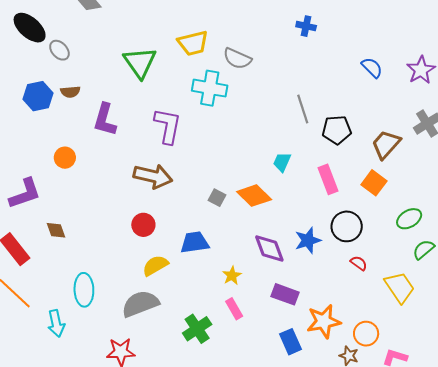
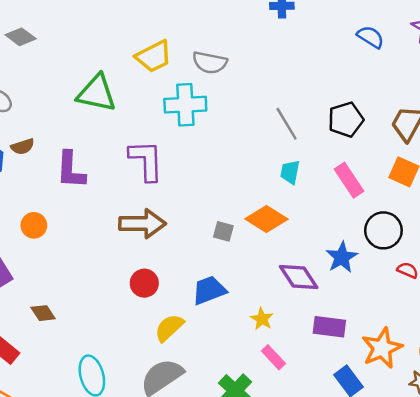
green triangle: (140, 62) -> (96, 93), turned -30
gray line: (303, 109) -> (287, 124), moved

